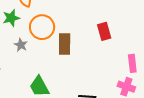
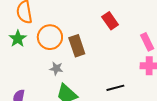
gray star: (21, 45) -> (56, 68), moved

